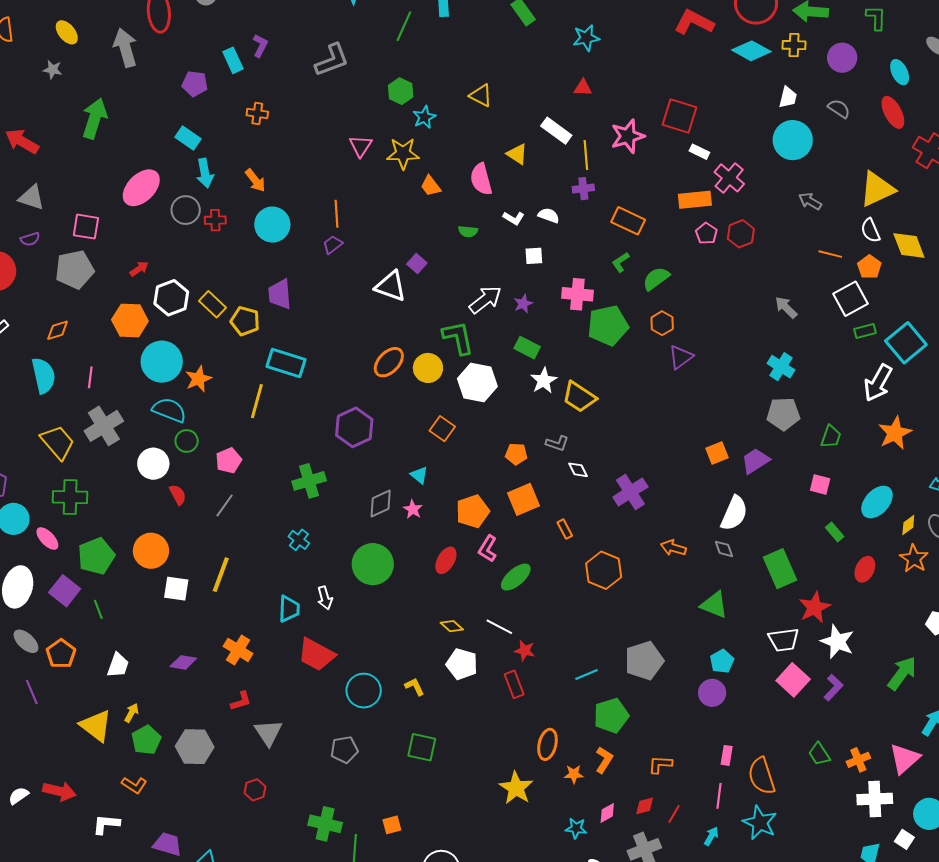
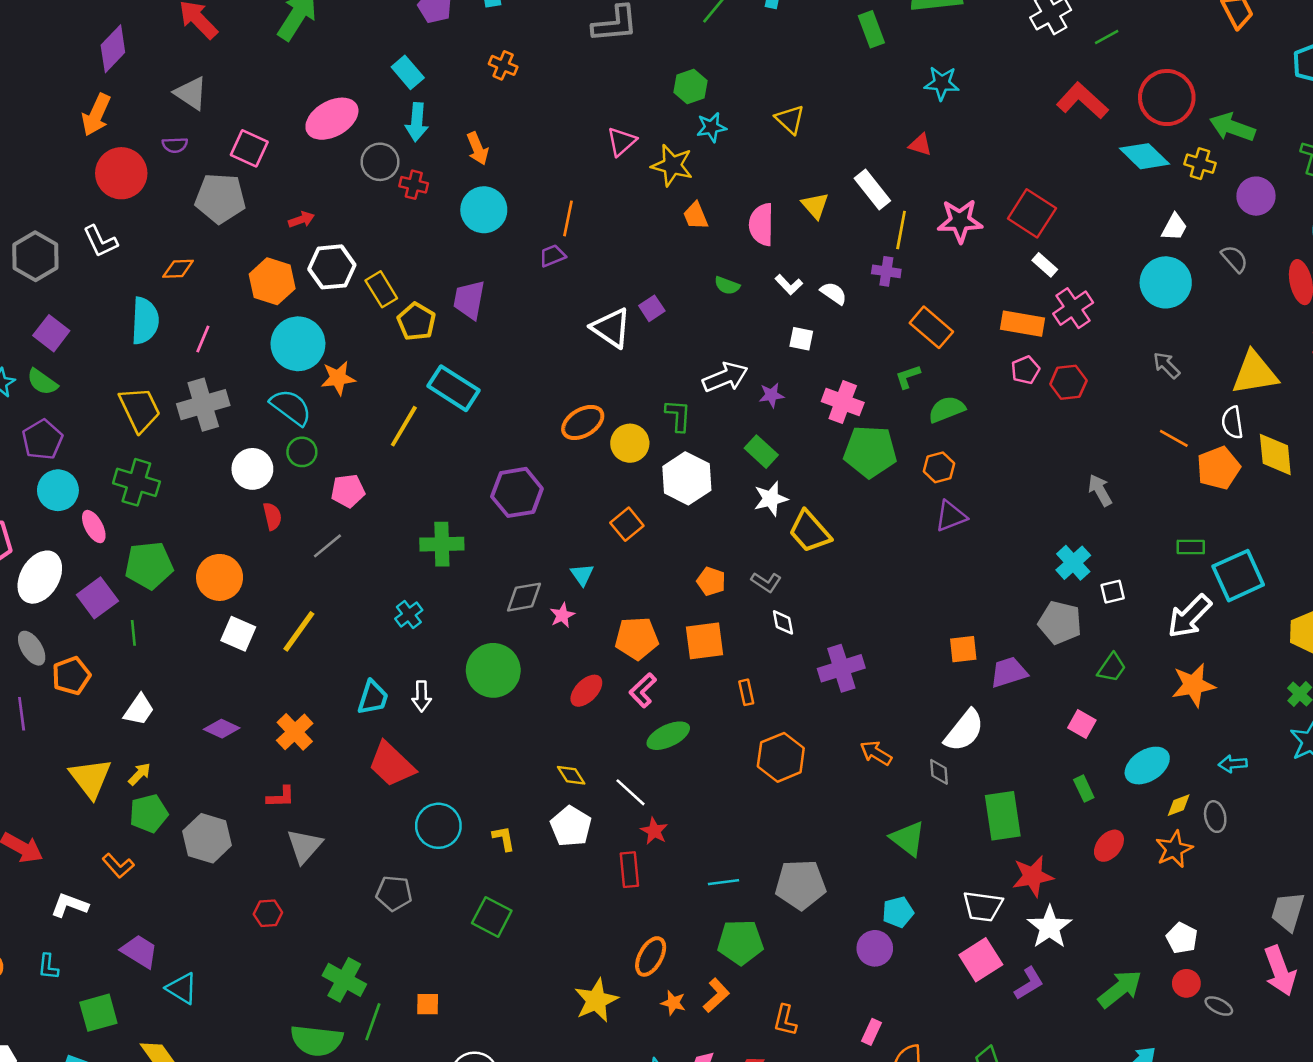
orange pentagon: (869, 267) -> (1218, 468), size x1.4
white square: (851, 299) -> (1113, 592), moved, size x0.6
green L-shape: (458, 338) -> (678, 416), size x0.7
orange L-shape: (660, 764) -> (785, 1020), turned -95

